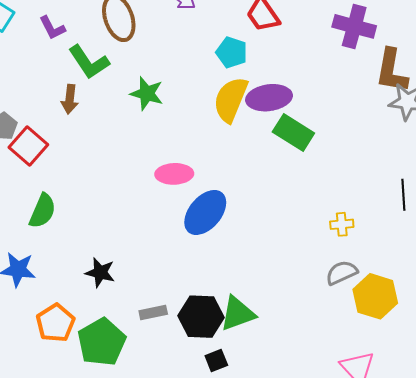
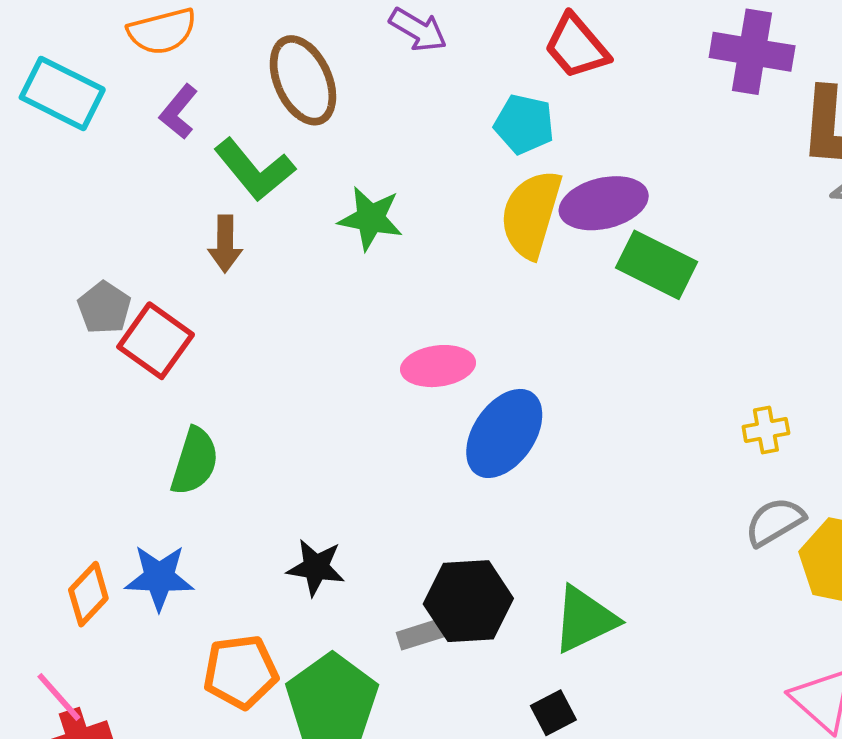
purple L-shape: (52, 28) -> (179, 112), turned 72
black hexagon: (201, 317) -> (468, 601), moved
orange pentagon: (55, 323) -> (241, 672), turned 30

